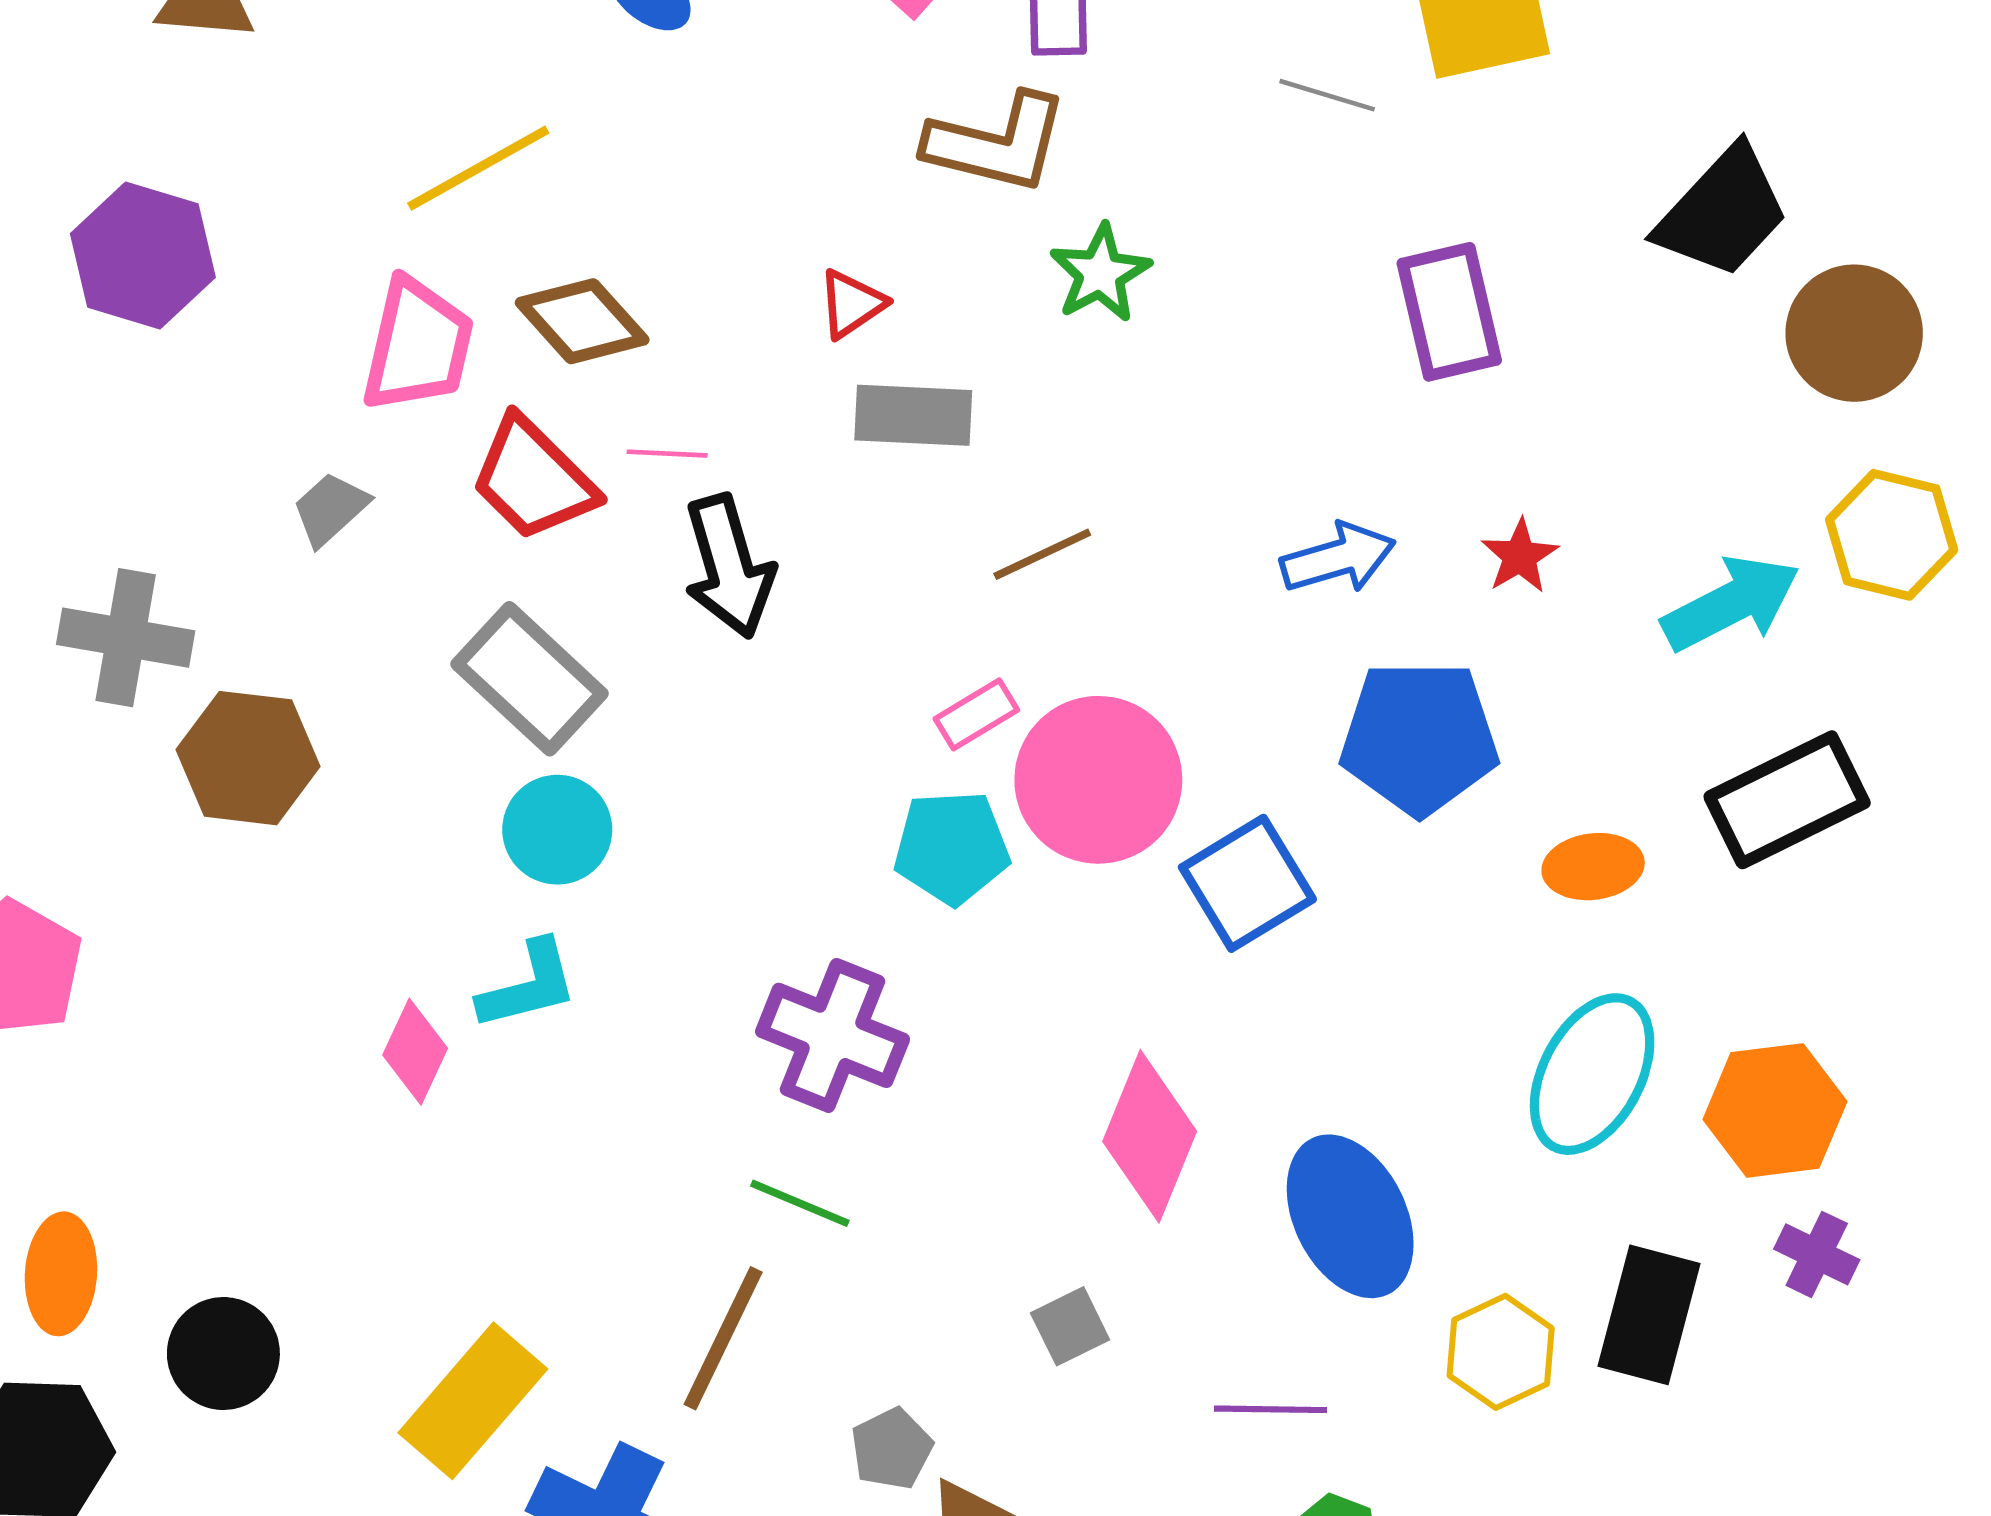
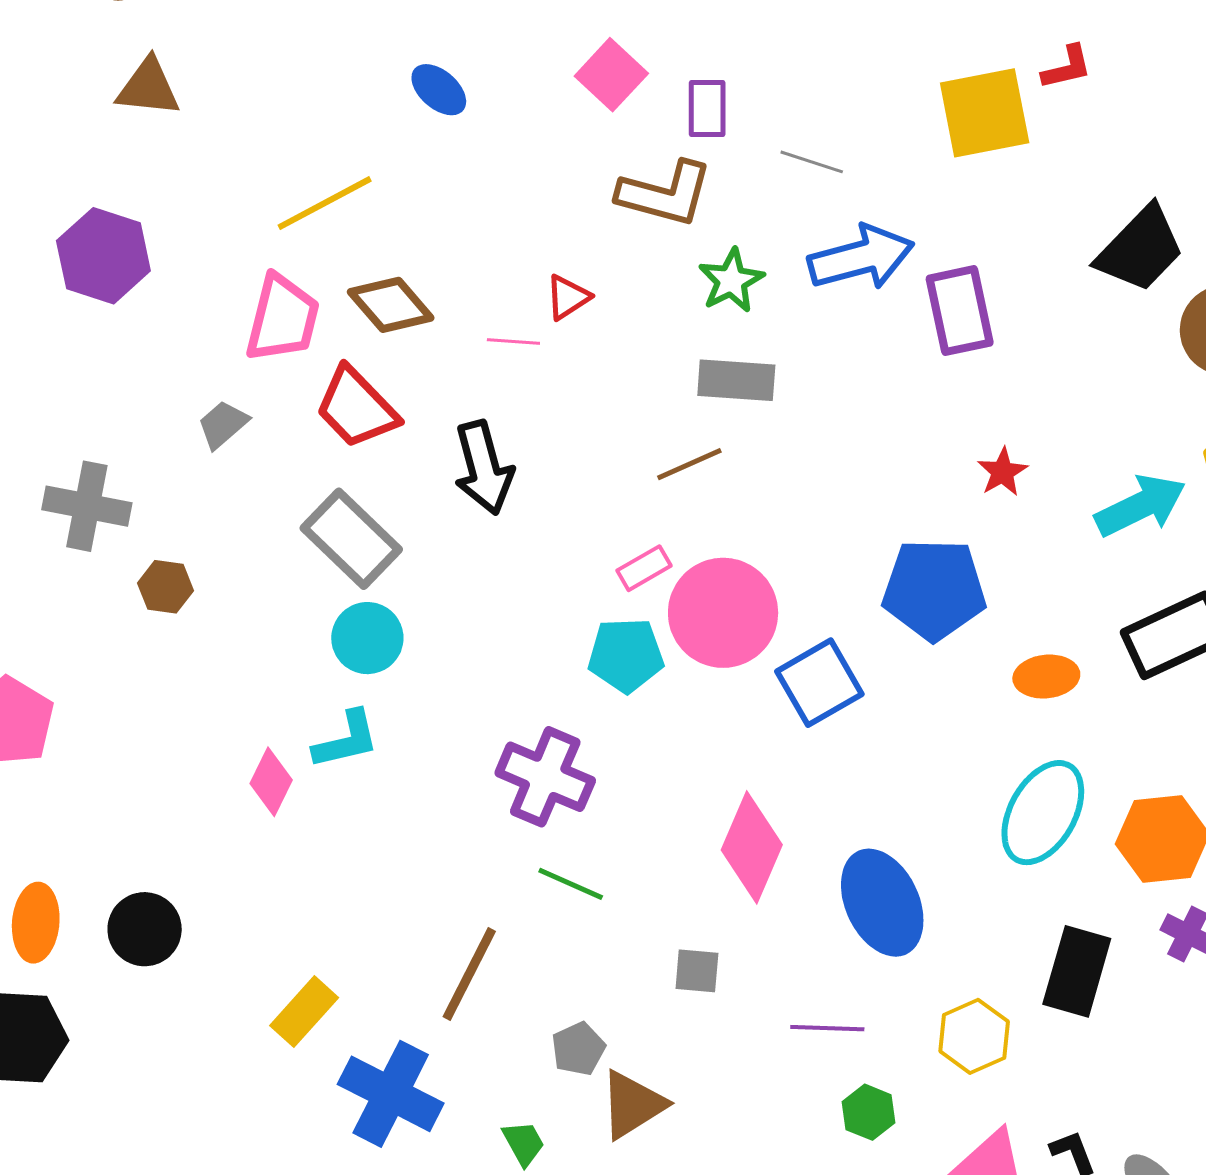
gray line: (1327, 95) -> (812, 162), moved
gray rectangle: (913, 415) -> (736, 380), moved
pink line: (667, 454) -> (513, 342), moved
blue arrow: (1338, 558) -> (861, 258), moved, size x1.4
brown hexagon: (248, 758) -> (165, 587), size x0.6
green line: (800, 1203) -> (571, 884), moved
gray square: (1070, 1326) -> (697, 971), turned 30
yellow hexagon: (1501, 1352) -> (974, 1036), moved
black circle: (223, 1354) -> (145, 929), moved
yellow rectangle: (473, 1401) -> (304, 1012), size x0.7

